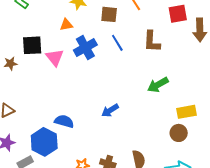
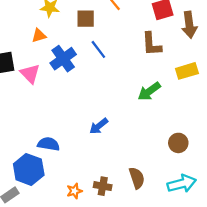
brown L-shape: (152, 41) -> (152, 44), moved
yellow rectangle: (187, 112) -> (187, 71), moved

